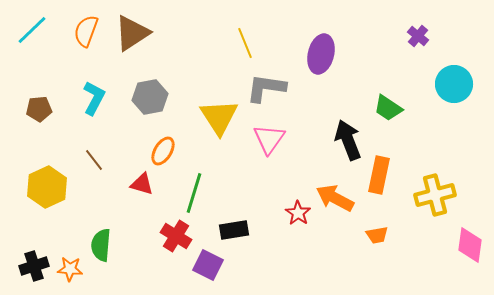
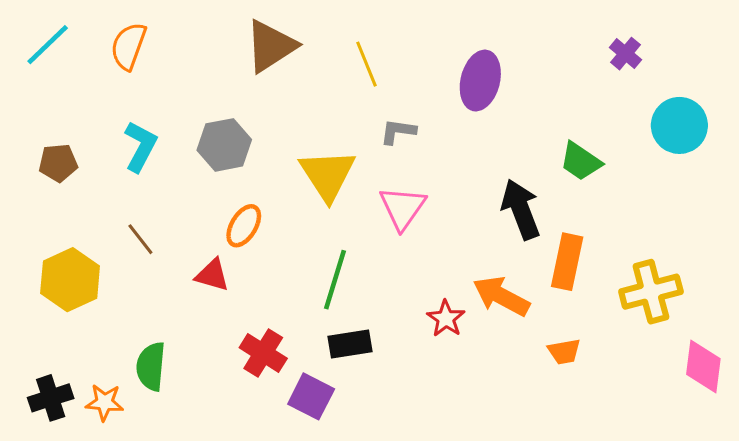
brown triangle: (132, 33) -> (271, 46), moved
gray L-shape: (266, 88) -> (398, 131), size x0.6
green line: (194, 193) -> (335, 280), moved

